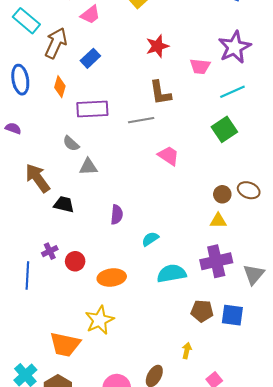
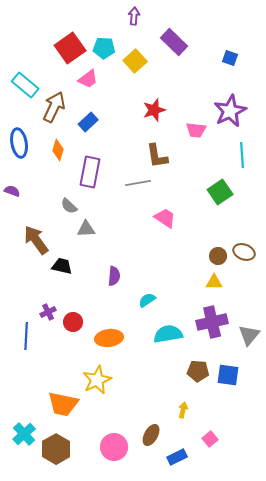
cyan line: (232, 92) -> (242, 155), moved, turned -70
purple rectangle: (92, 109) -> (90, 172), turned -76

